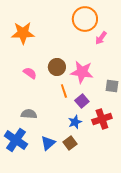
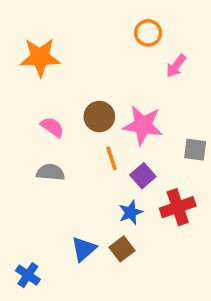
orange circle: (85, 19) -> (148, 33), size x0.6
gray semicircle: (29, 114) -> (51, 172), moved
blue cross: (16, 140) -> (28, 275), moved, size x0.6

